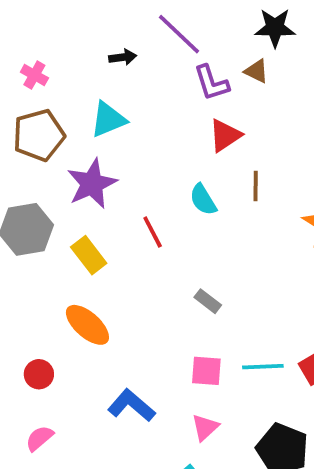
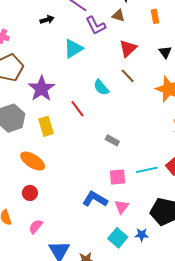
cyan triangle: (108, 120) -> (73, 49), moved
red triangle: (225, 135) -> (128, 48), moved
brown line: (256, 186) -> (128, 76), turned -35
yellow rectangle: (89, 255) -> (46, 126), turned 30
orange ellipse: (87, 325) -> (33, 161), moved
blue L-shape: (131, 405) -> (95, 199), moved

